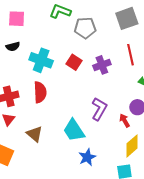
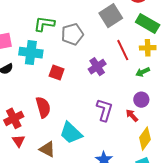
cyan cross: (41, 60) -> (31, 53), moved
red square: (74, 62) -> (57, 73), moved
cyan trapezoid: (74, 130) -> (71, 133), moved

